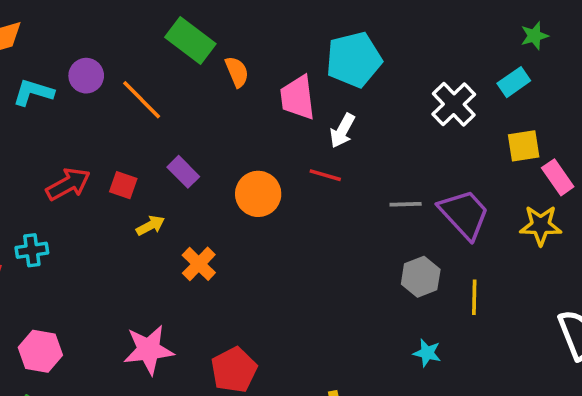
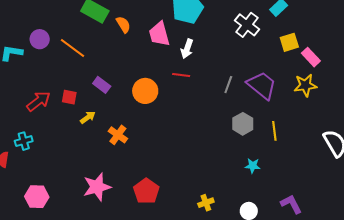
gray line: (406, 204) -> (228, 85), turned -60

